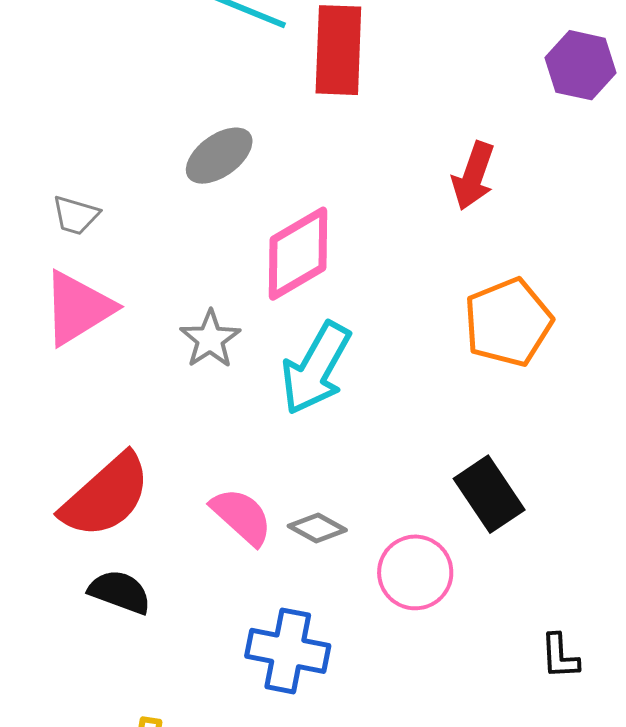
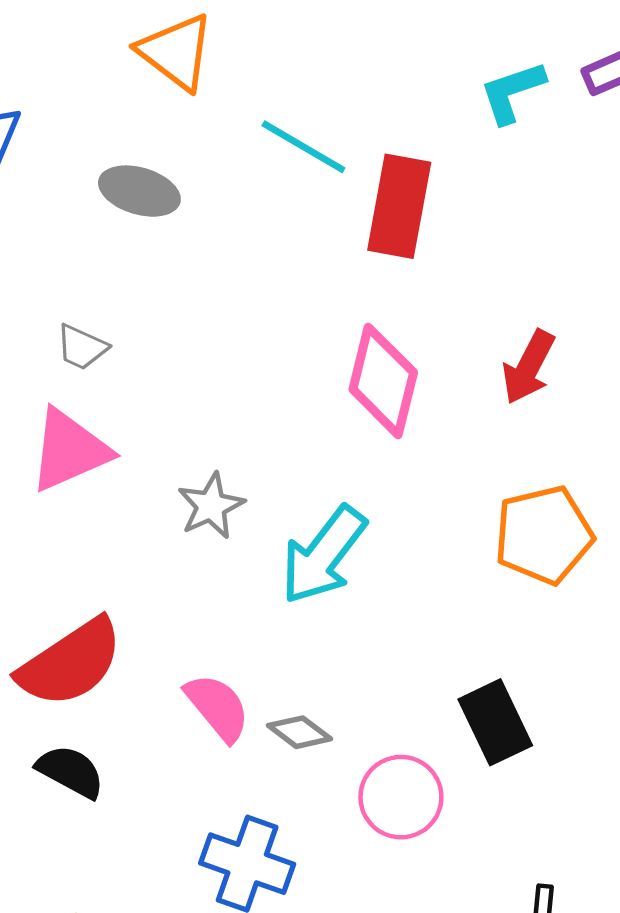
gray ellipse: (219, 156) -> (139, 191), moved, turned 44
pink diamond: (298, 254) -> (383, 381), moved, turned -54

